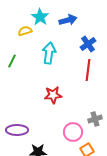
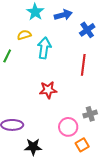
yellow semicircle: (25, 31) -> (24, 35), moved
blue cross: (88, 44) -> (87, 30), moved

